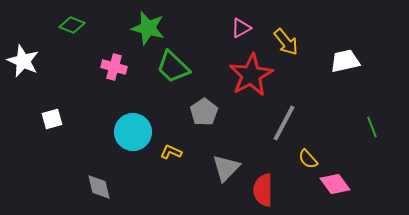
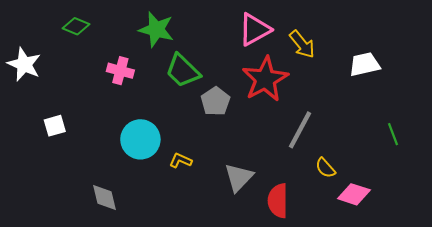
pink triangle: (241, 28) -> (255, 29), size x1.6
gray pentagon: (204, 112) -> (215, 101), moved
pink diamond: (335, 184) -> (354, 194), turned -36

